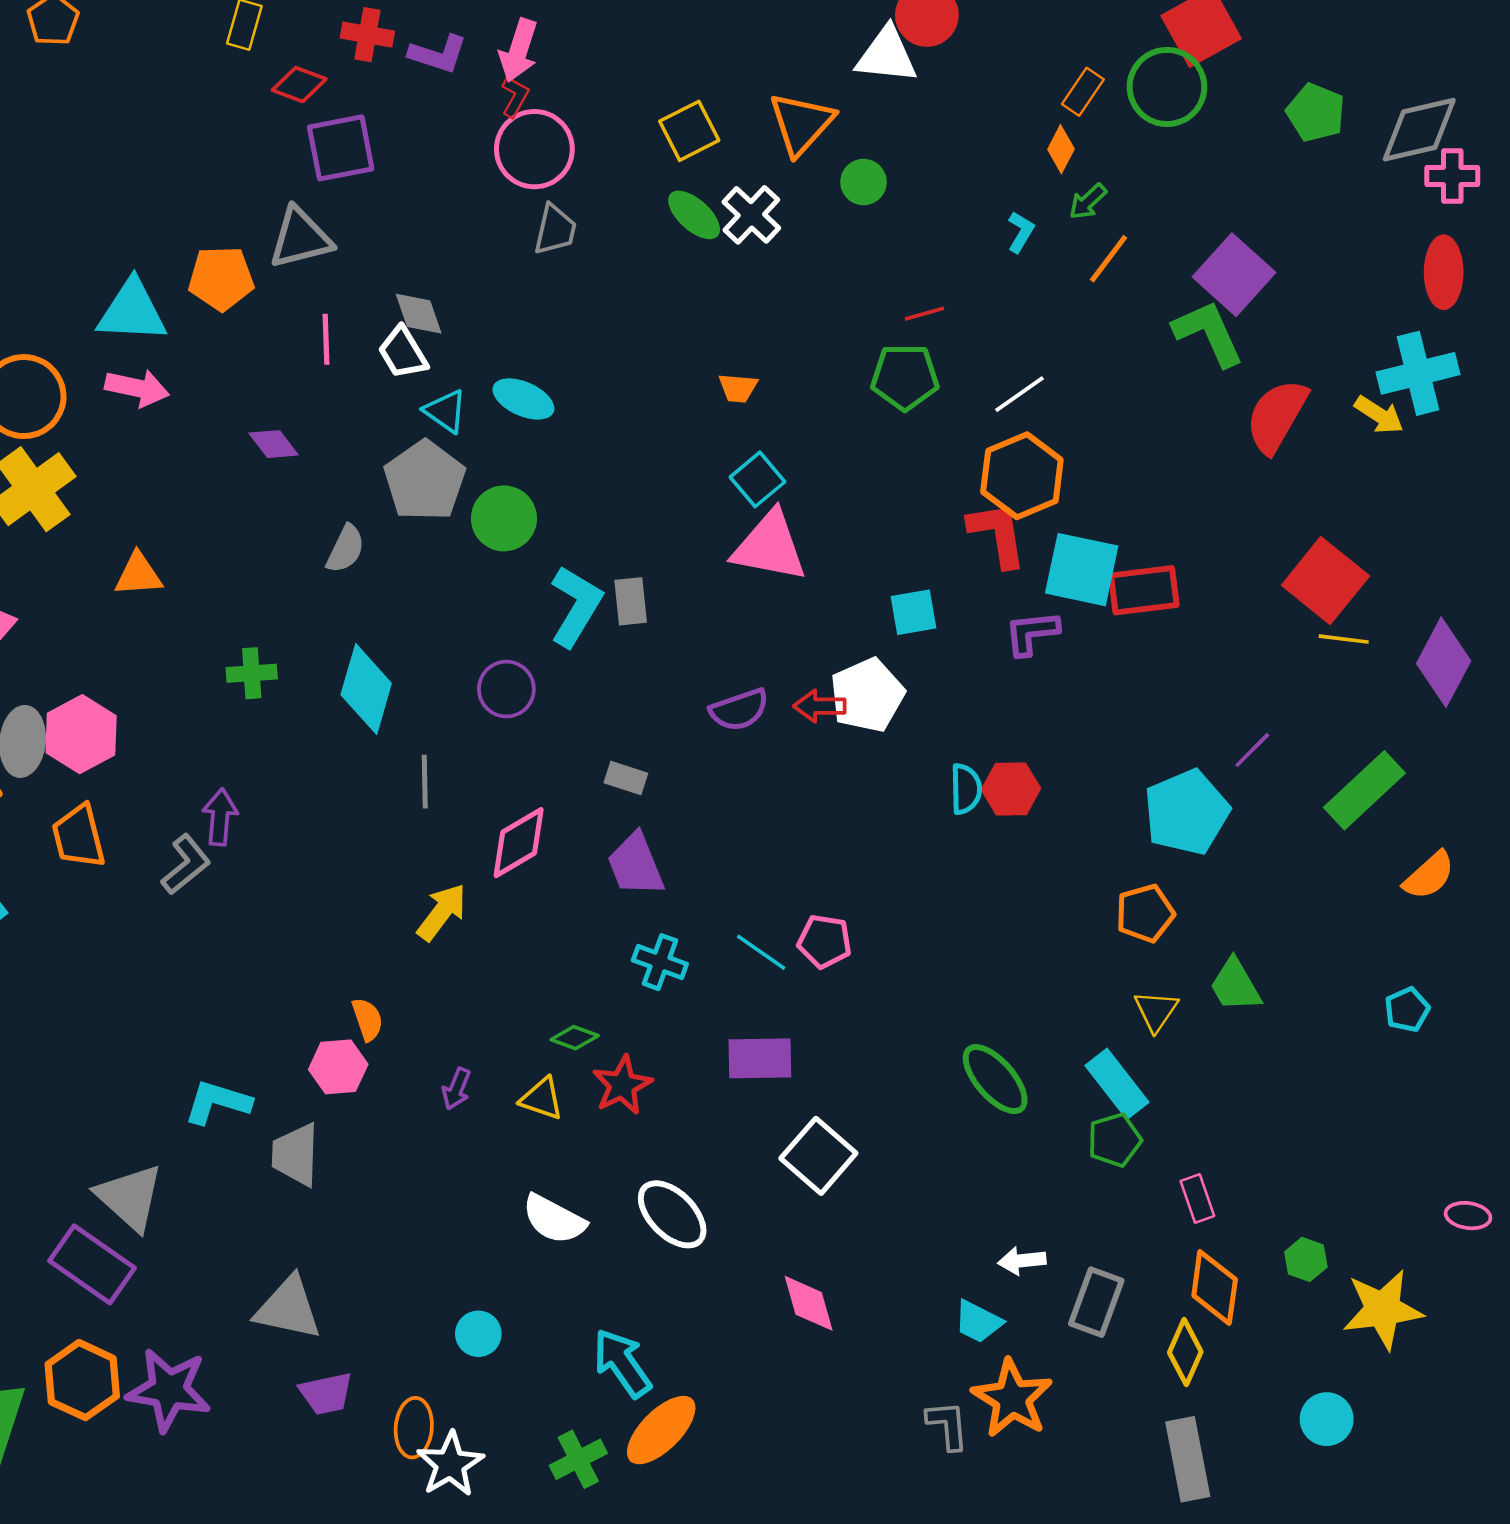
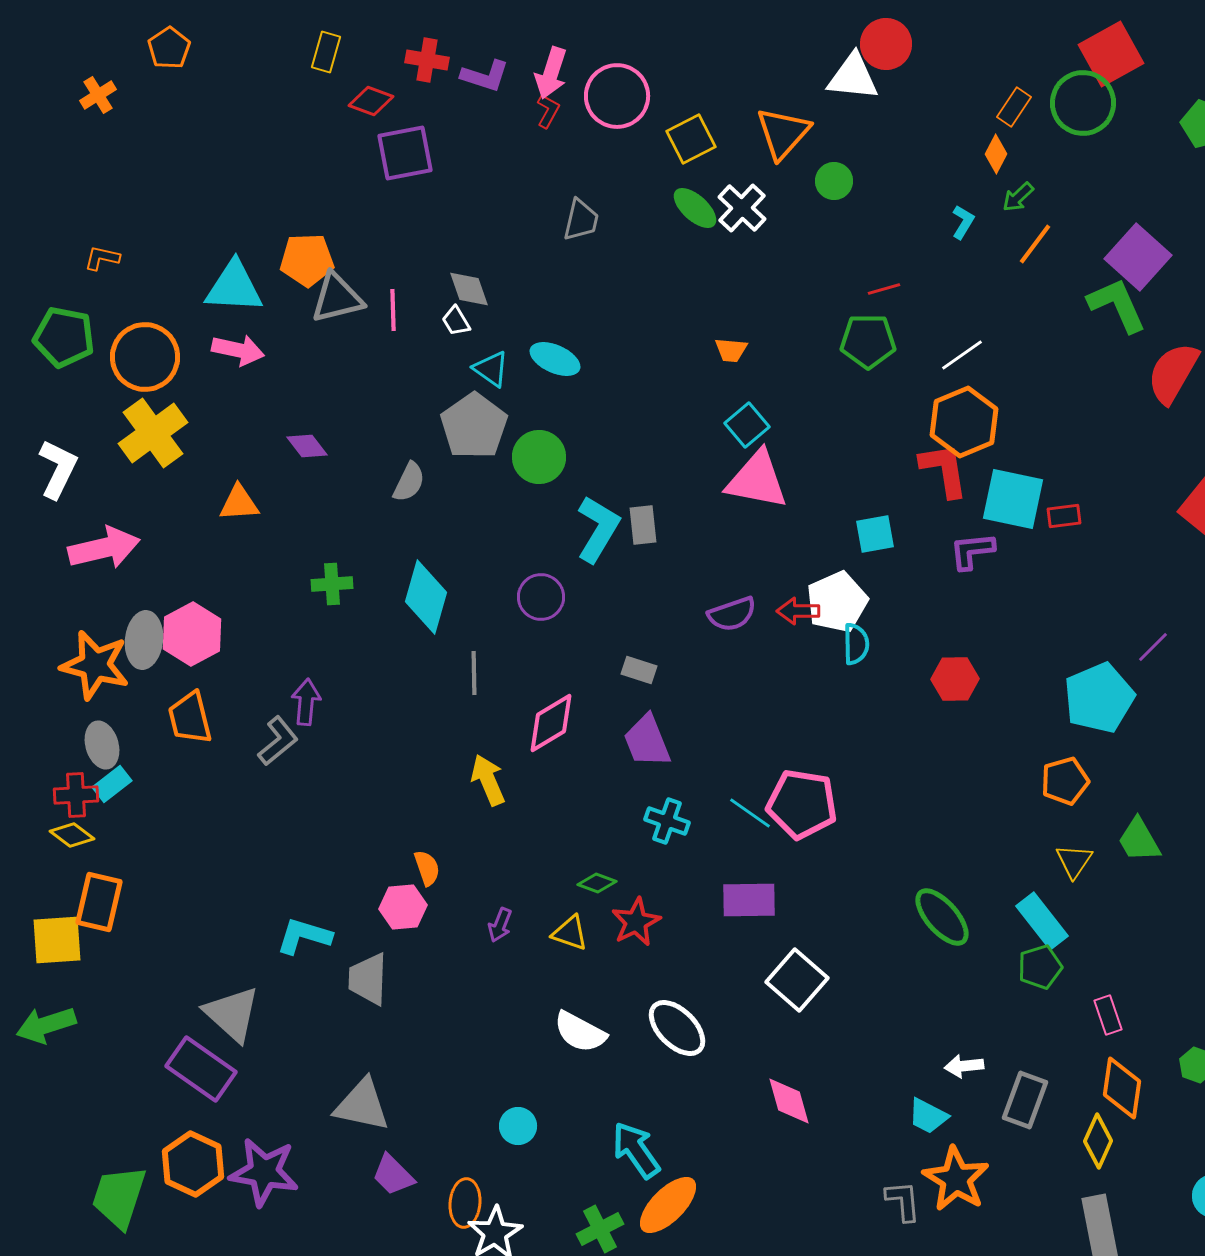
pink circle: (534, 149) -> (617, 96), moved
gray triangle: (300, 238) -> (337, 298), moved
white trapezoid: (403, 353) -> (456, 321), size x0.7
purple diamond: (274, 444) -> (307, 446), moved
red rectangle: (1144, 590) -> (1064, 516), size x0.6
cyan semicircle: (966, 789) -> (856, 644), moved
yellow arrow: (442, 912) -> (488, 780), turned -60
pink pentagon: (824, 941) -> (802, 804), size x1.6
purple trapezoid: (326, 1394) -> (393, 1175), turned 57

